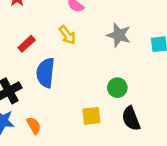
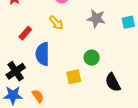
green circle: (117, 88) -> (92, 58), moved
yellow square: (91, 116) -> (74, 77), moved

